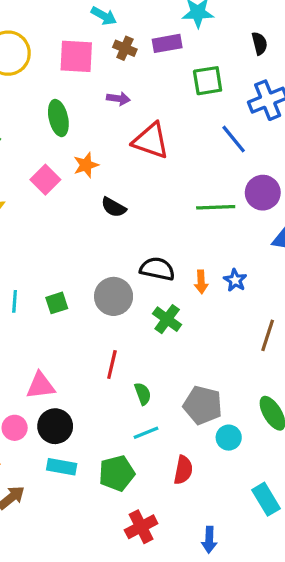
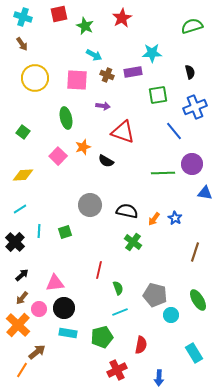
black semicircle: (114, 207) -> (106, 161), moved
orange arrow: (201, 282) -> (154, 219), turned 40
gray circle: (114, 296) -> (90, 205), moved
red semicircle: (183, 470) -> (141, 345), moved

